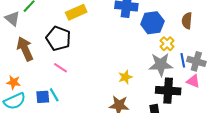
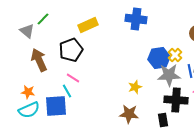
blue hexagon: (152, 23) -> (159, 58), moved
black pentagon: (58, 38) -> (71, 50), turned 30
cyan line: (54, 95) -> (67, 91), moved
blue square: (43, 97) -> (56, 106), size x1.6

